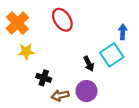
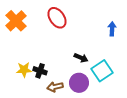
yellow star: (26, 52) -> (24, 70), moved
cyan square: (112, 55) -> (102, 71), moved
black arrow: (89, 64) -> (81, 58), turned -40

